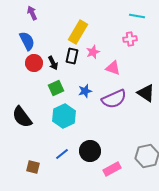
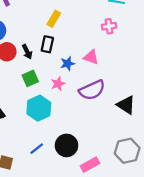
yellow rectangle: (78, 32) -> (54, 19), size x0.7
pink star: (93, 52) -> (58, 84), moved
blue star: (85, 91) -> (68, 63), moved
black triangle: (146, 93) -> (126, 105), moved

